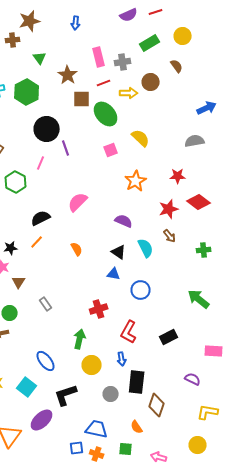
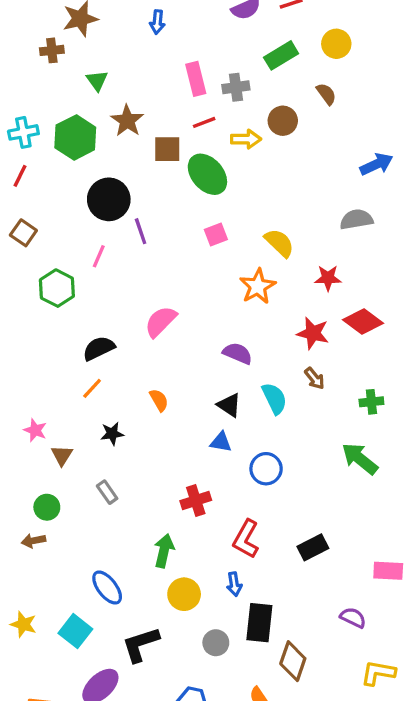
brown star: (68, 75) -> (127, 121), moved
yellow semicircle: (141, 138) -> (279, 243), moved
red star: (169, 209) -> (313, 333), turned 30
black star: (11, 248) -> (112, 434), moved
green arrow: (199, 299) -> (360, 459), moved

